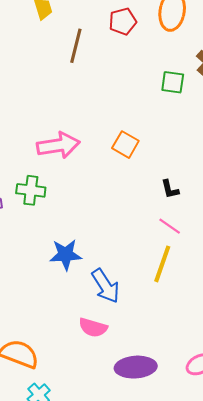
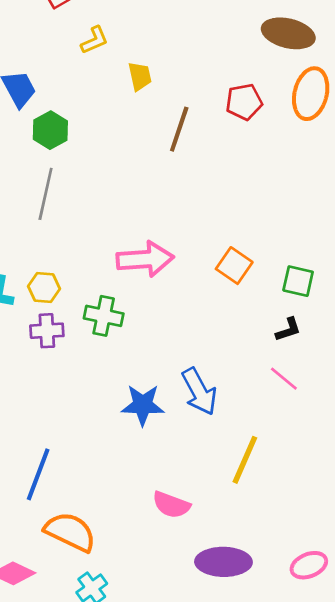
green square: (173, 82) -> (298, 281), moved
black L-shape: (170, 189) -> (288, 330), turned -100
yellow line: (162, 264) -> (245, 460), moved
blue arrow: (105, 286) -> (199, 391), moved

